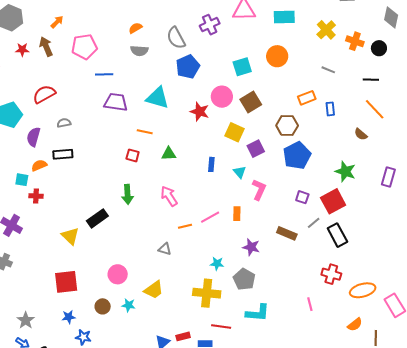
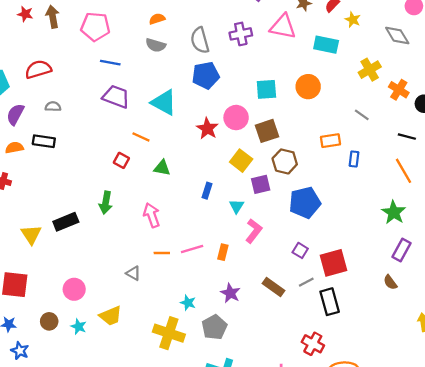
brown hexagon: (287, 126) -> (285, 161), moved
brown semicircle: (361, 134) -> (390, 282), moved
green star: (345, 172) -> (394, 212), moved

